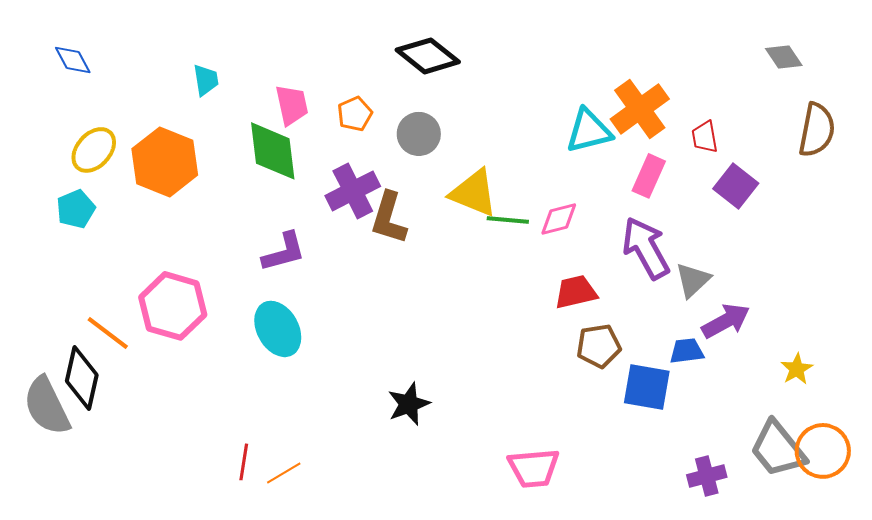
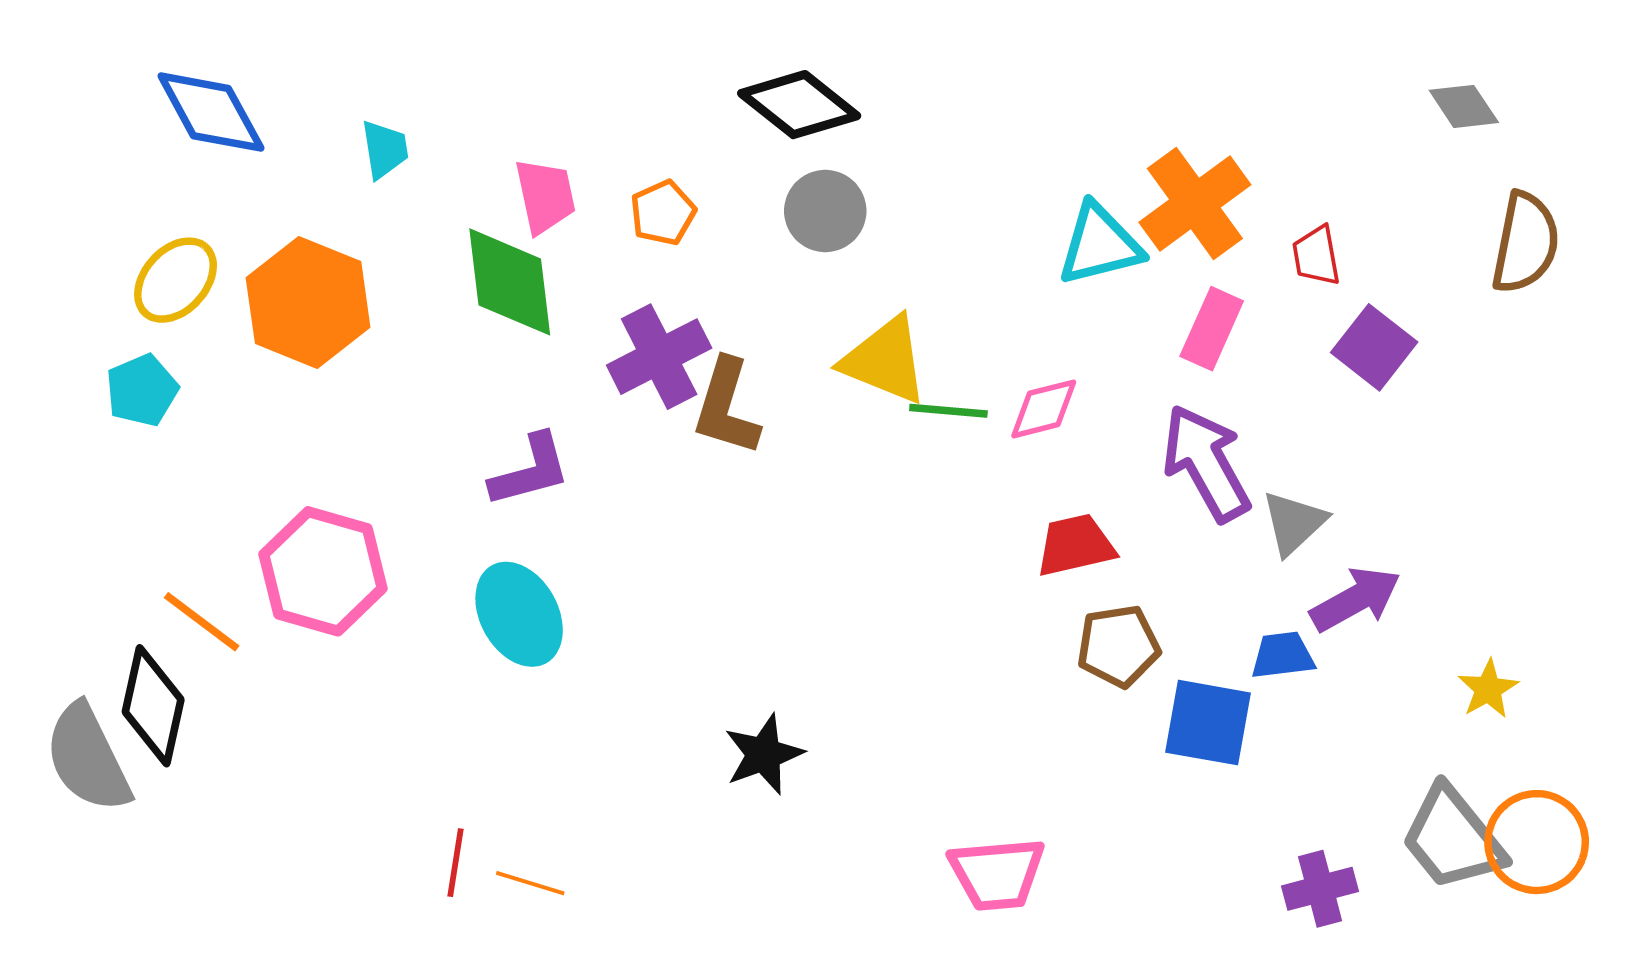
blue diamond: (73, 60) -> (211, 112), moved, size x1.6
gray circle: (419, 134) -> (825, 211), moved
orange line: (284, 473) -> (530, 883), turned 48

